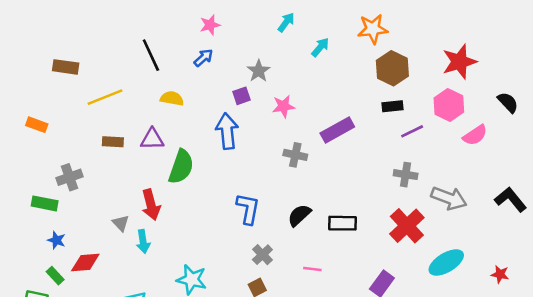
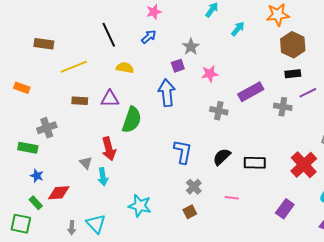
gray cross: (406, 175) -> (283, 107), moved

